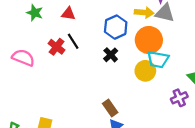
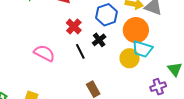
black line: (73, 41) -> (80, 51), moved
red cross: (57, 47) -> (74, 27), moved
pink semicircle: (23, 58) -> (44, 53), moved

